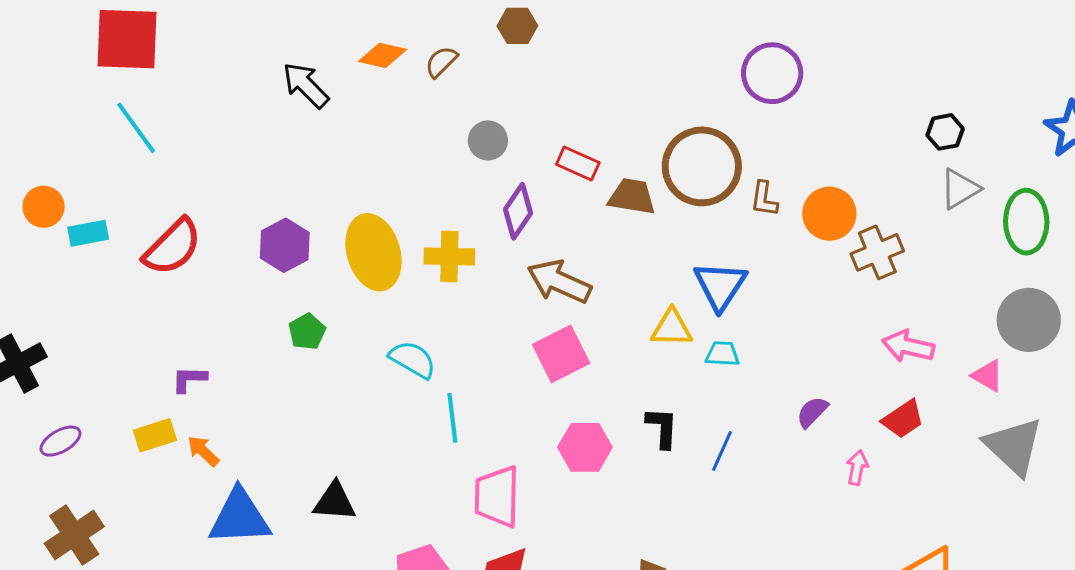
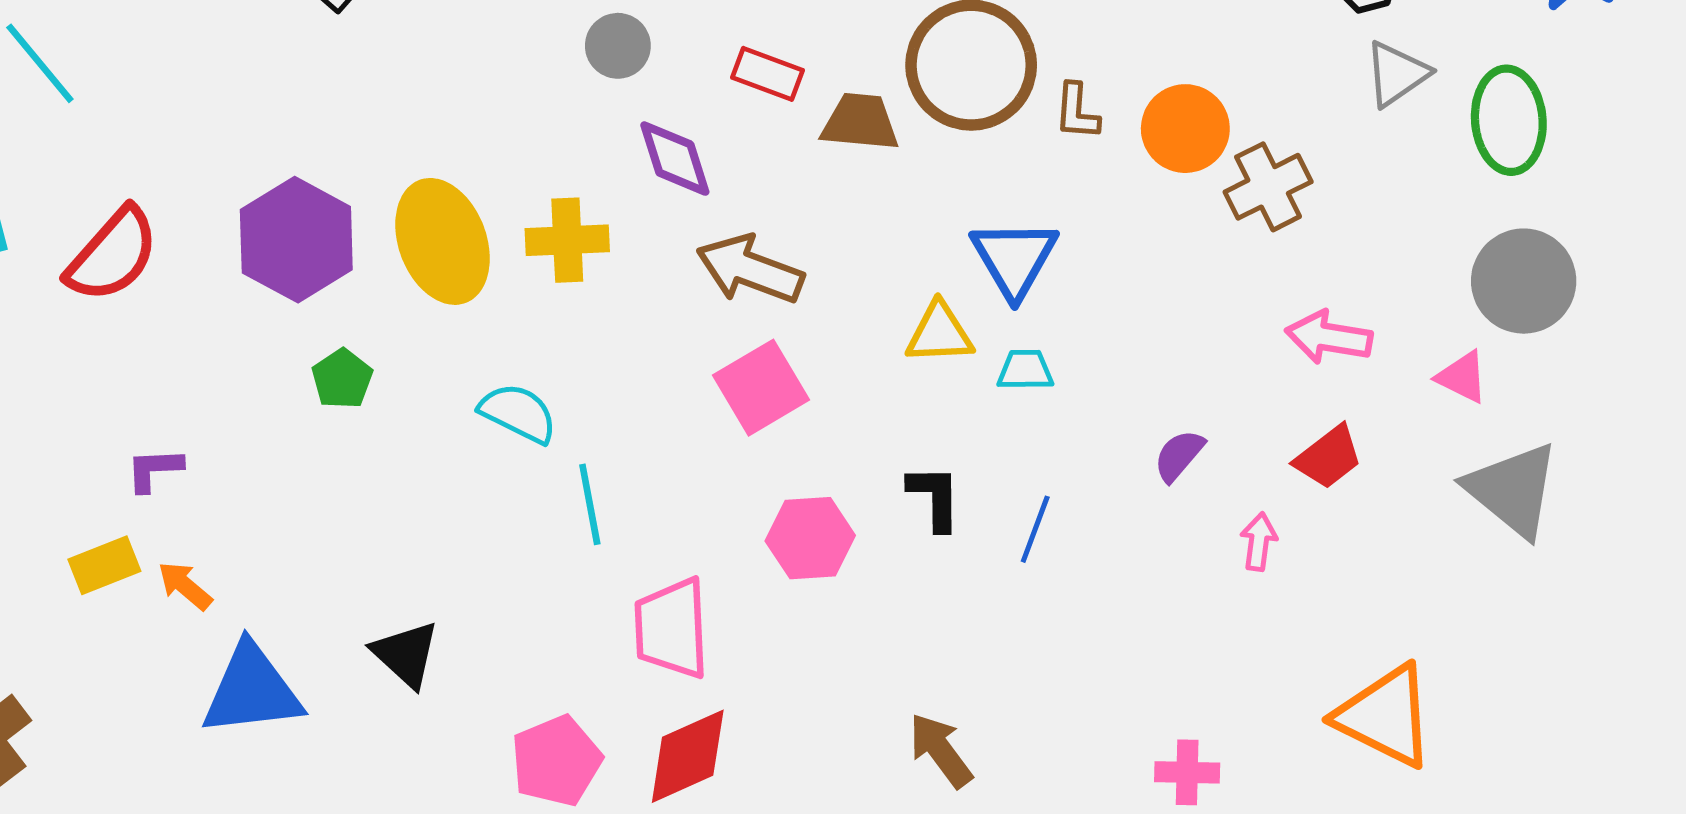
purple diamond: (518, 211) -> (675, 159), turned -48
purple hexagon: (285, 245) -> (296, 240), size x1.4
black triangle: (335, 501) -> (406, 654), turned 42

